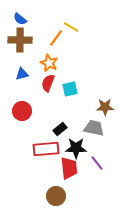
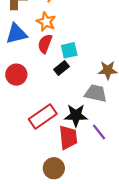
blue triangle: (22, 74) -> (16, 34), size x1.5
black rectangle: (60, 129) -> (62, 68), moved
red rectangle: (46, 149) -> (43, 116), turned -30

